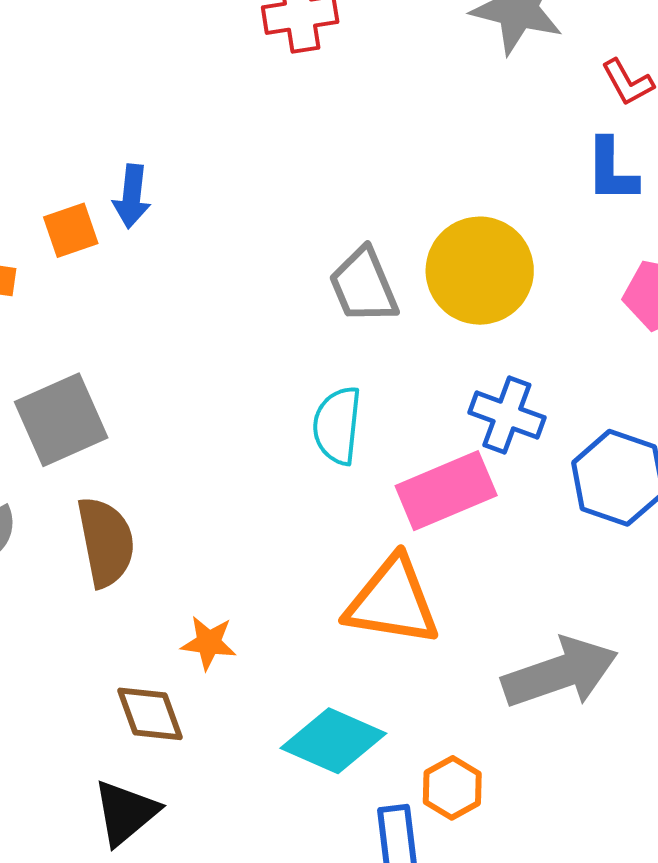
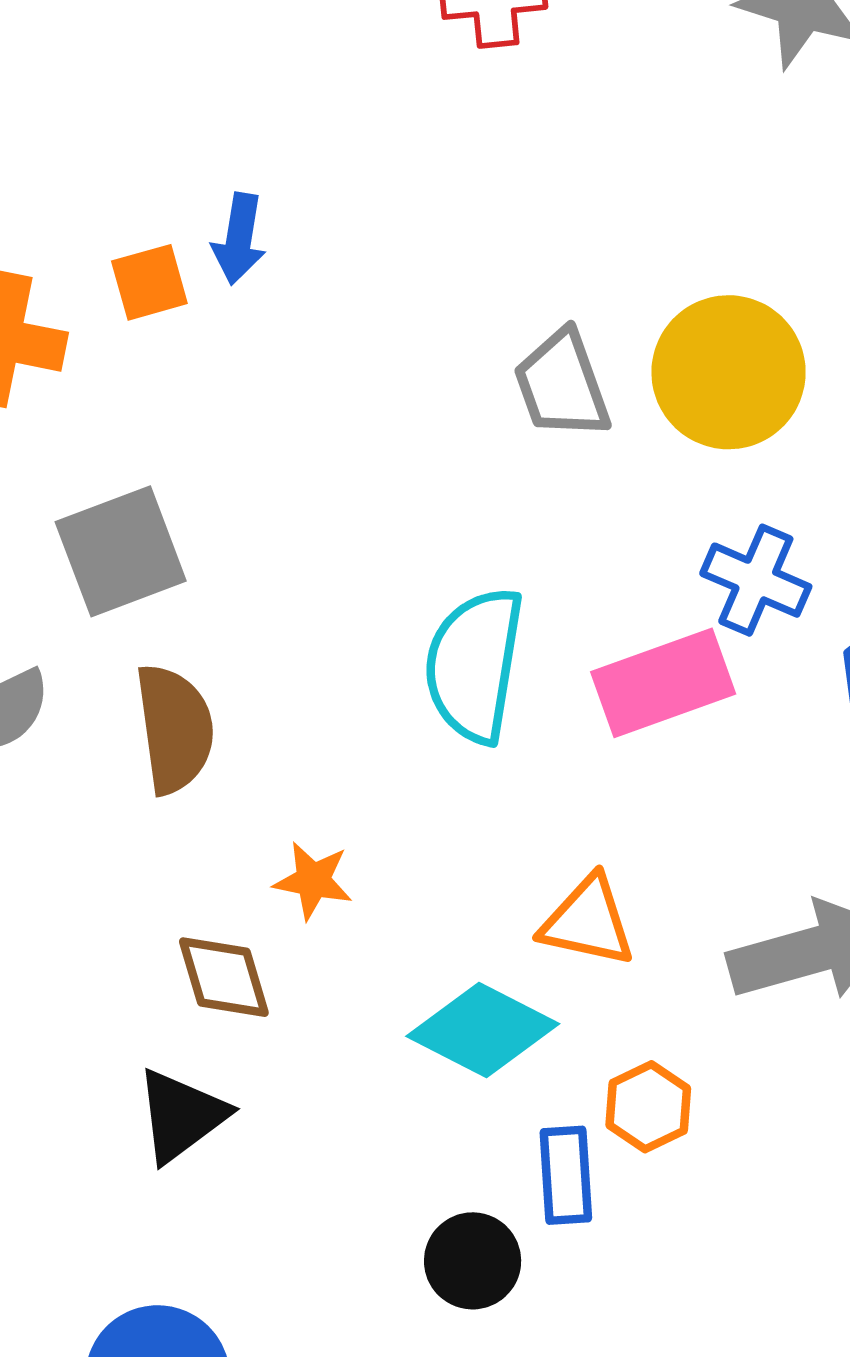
cyan semicircle: (337, 425) -> (474, 665), moved, size x1.4
orange triangle: (392, 602) -> (588, 921), moved, size x0.7

